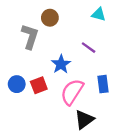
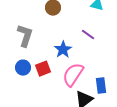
gray L-shape: (30, 37) -> (25, 36), moved
blue rectangle: (103, 84) -> (101, 86), moved

